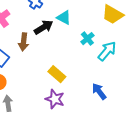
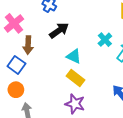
cyan triangle: (64, 18) -> (74, 56), moved
brown arrow: (24, 42) -> (28, 45), moved

